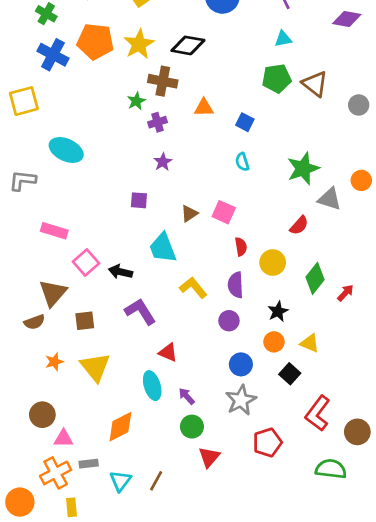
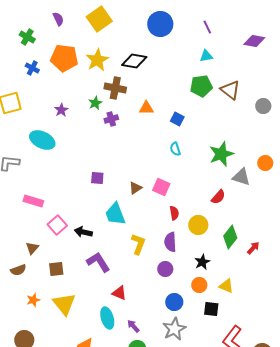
blue cross: (53, 55) -> (32, 68), size x0.6
purple star: (163, 162) -> (61, 110), moved
yellow L-shape: (193, 288) -> (138, 244), turned 60
brown triangle: (53, 293) -> (32, 248), size x0.6
black square: (290, 374) -> (211, 309), turned -35

